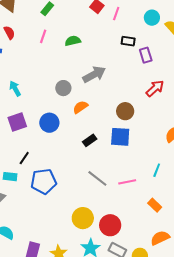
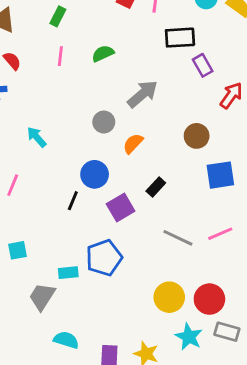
black rectangle: (128, 41) -> (180, 38), size x1.5
purple rectangle: (146, 55) -> (203, 65), moved
purple square: (17, 122) -> (121, 208), moved
blue square: (120, 137) -> (220, 175), moved
black line: (24, 158) -> (73, 201), moved
cyan rectangle: (10, 177) -> (68, 273), moved

